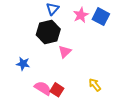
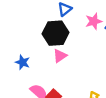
pink triangle: (65, 52) -> (60, 56), moved

